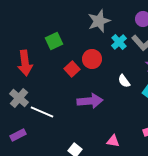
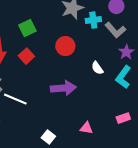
cyan cross: (119, 42) -> (93, 20), moved, turned 35
red square: (72, 69) -> (26, 56), moved

